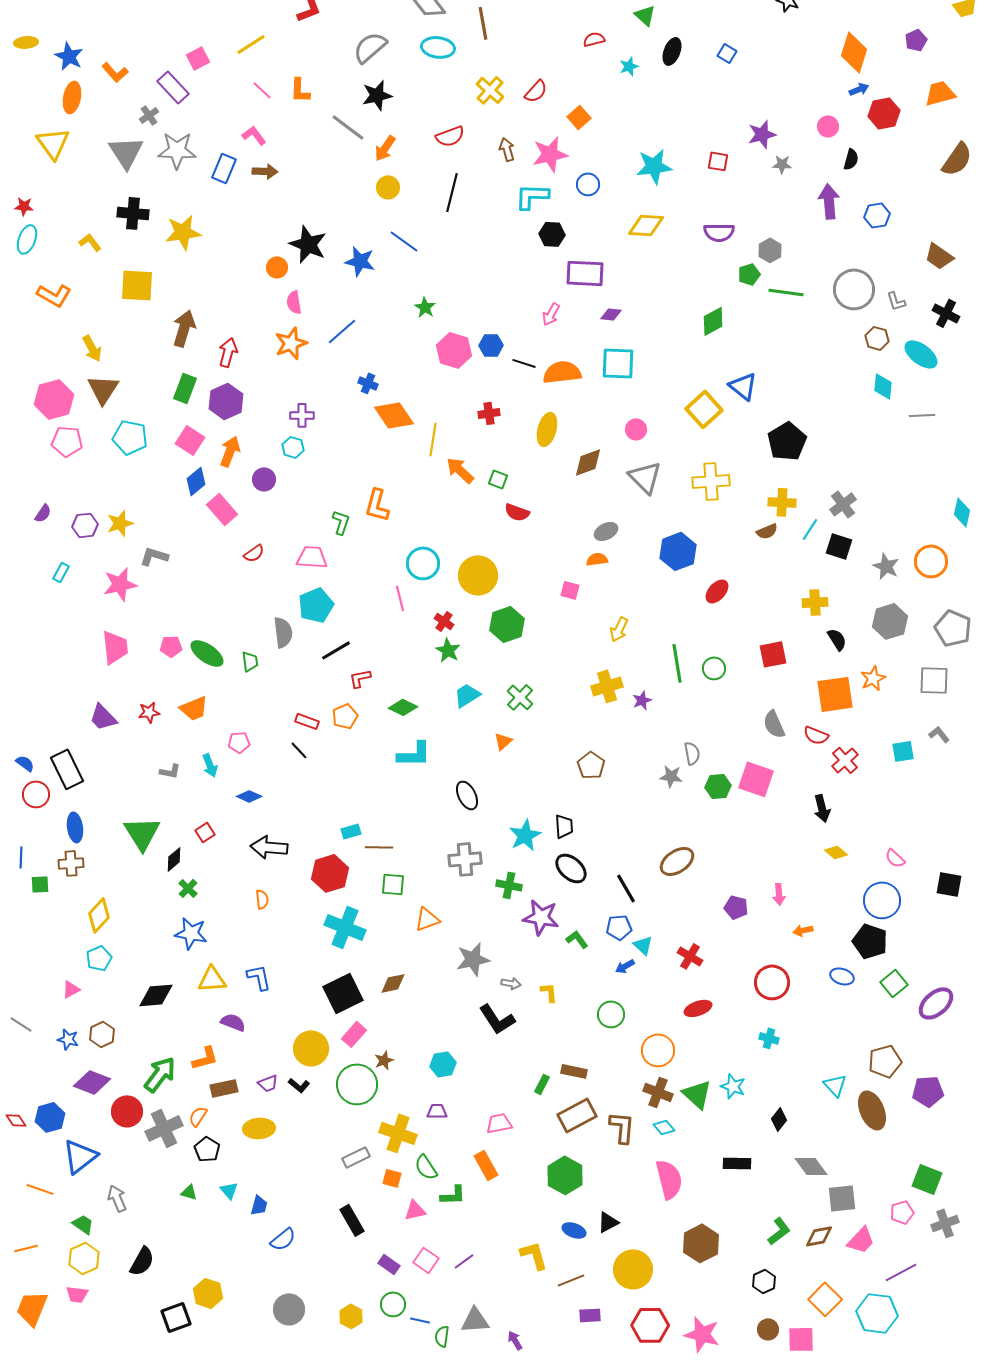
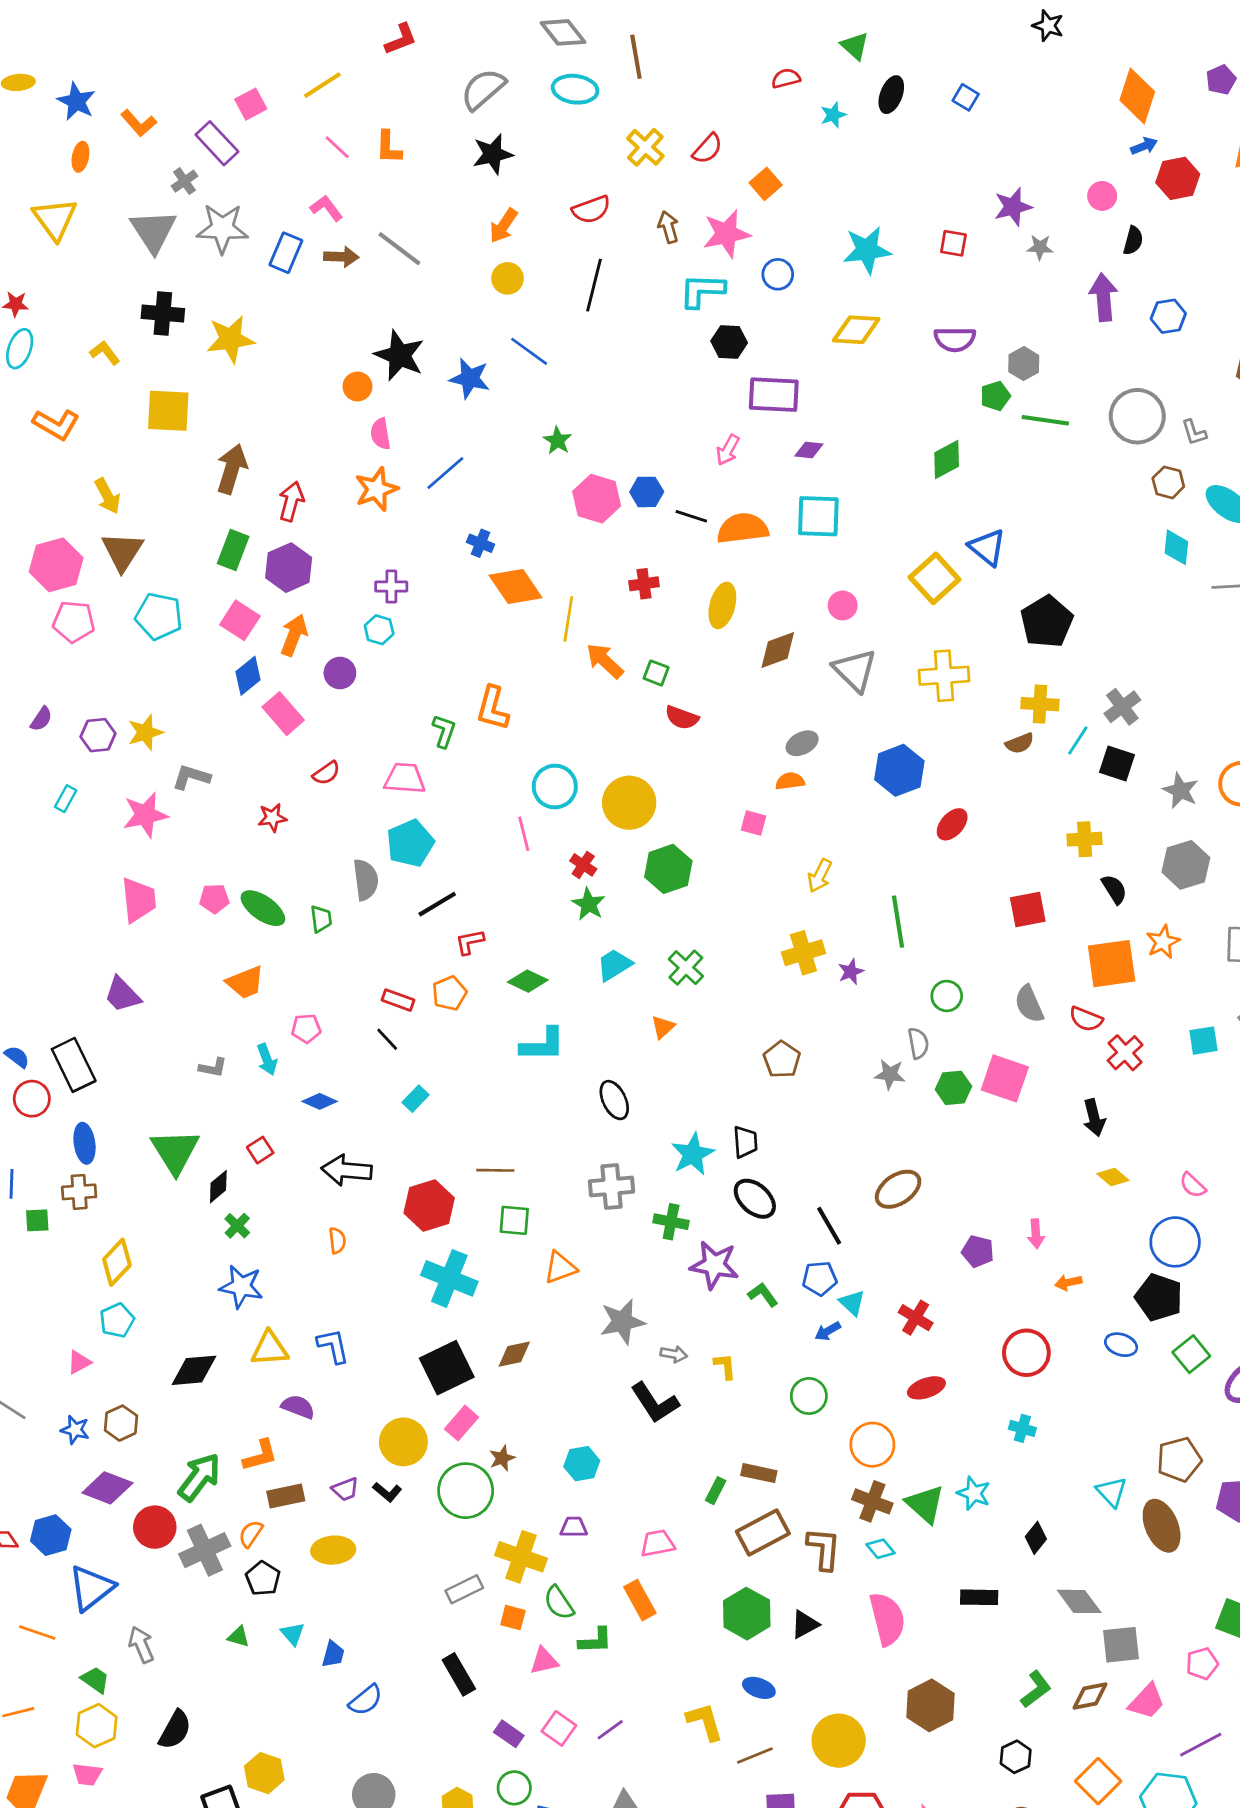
orange ellipse: (72, 97) -> (80, 157), size x0.7
gray line: (348, 127) -> (399, 249), moved
green circle: (714, 668) -> (947, 996), moved
red star: (149, 712) -> (272, 818), moved
cyan rectangle: (351, 831) -> (416, 1099), moved, turned -30
black triangle: (608, 1222) -> (805, 1624), moved

